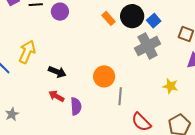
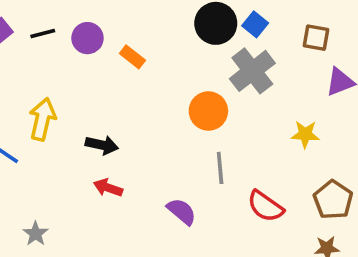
orange rectangle: (108, 18) -> (132, 57), moved
orange circle: (104, 76) -> (208, 111), moved
purple semicircle: (76, 106) -> (182, 211), moved, turned -36

